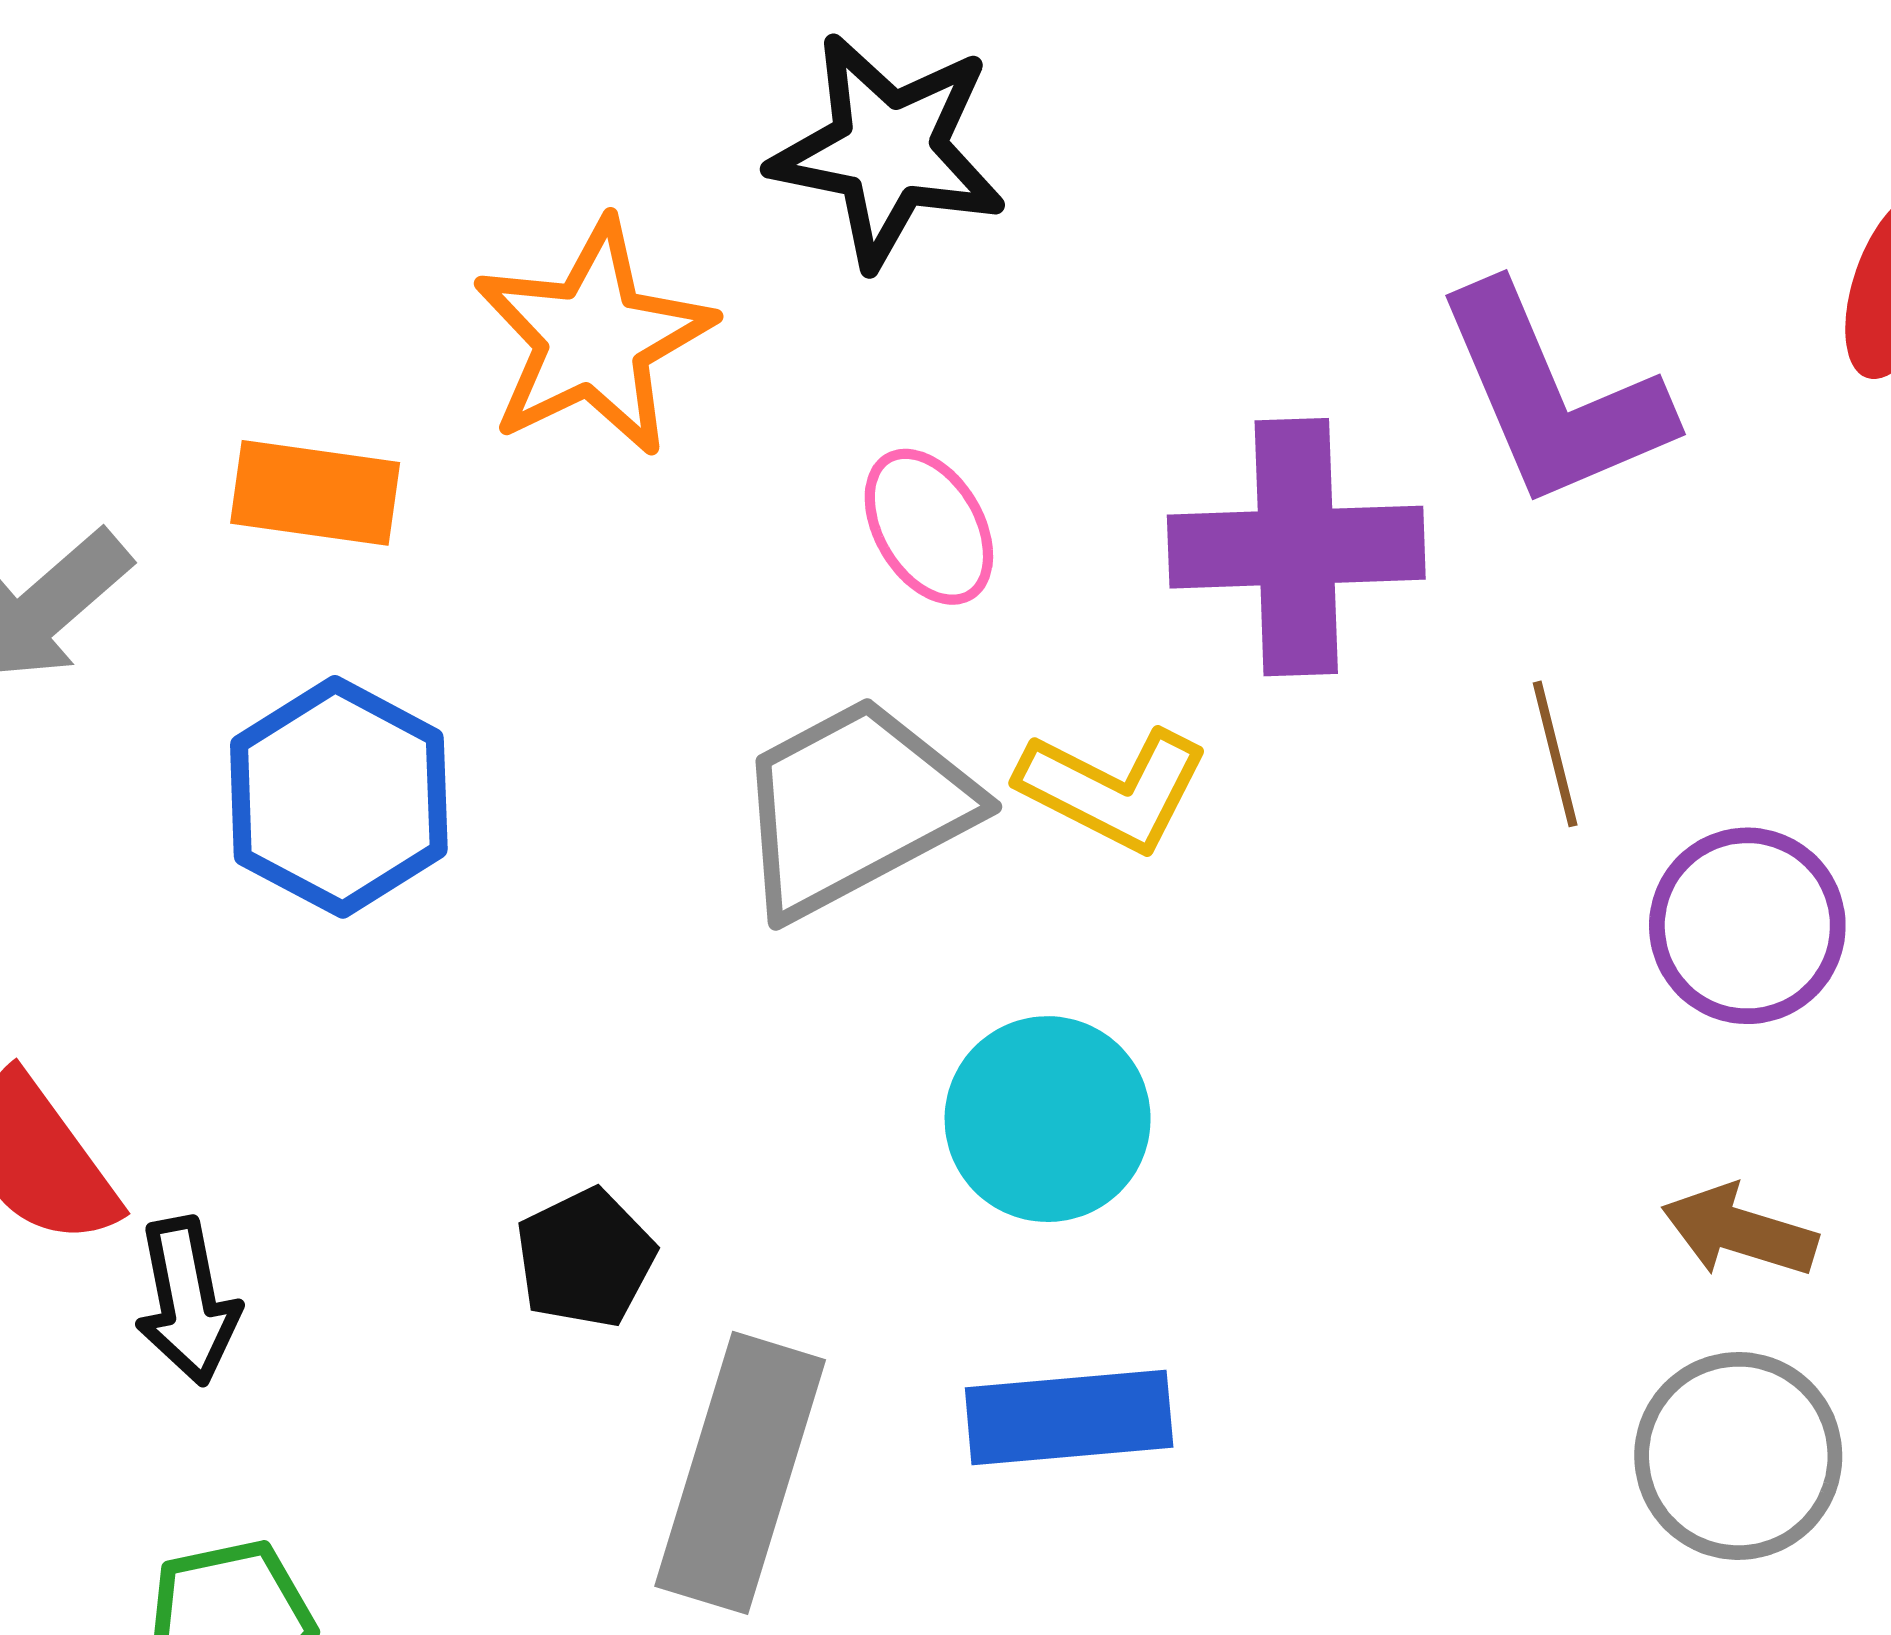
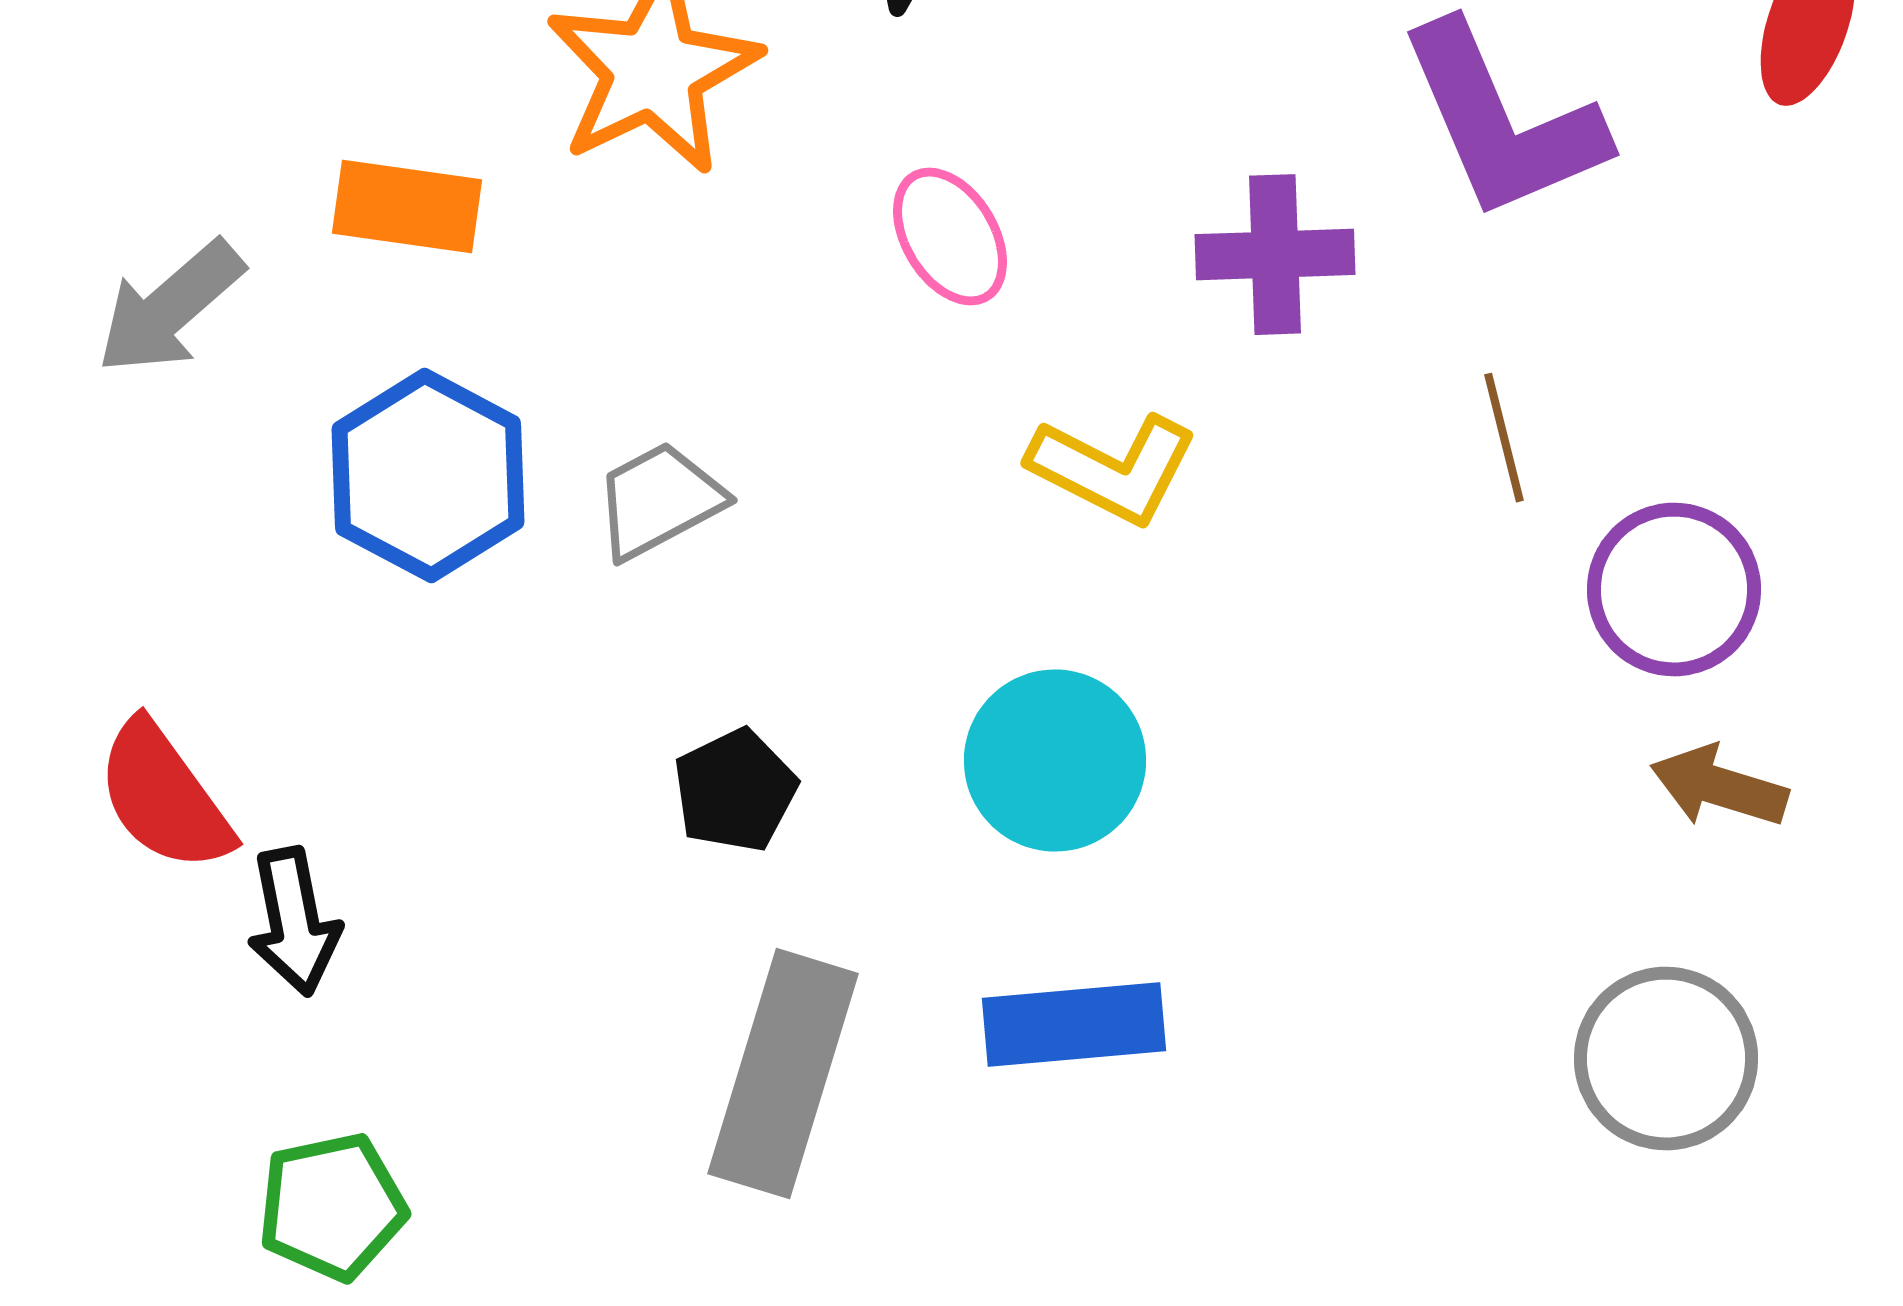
purple cross: (1296, 547) -> (1275, 255), size x0.7
gray trapezoid: (854, 807) -> (659, 501), moved, size x0.6
brown arrow: (1739, 1231) -> (1719, 787), moved
black pentagon: (585, 1258) -> (735, 791), moved

